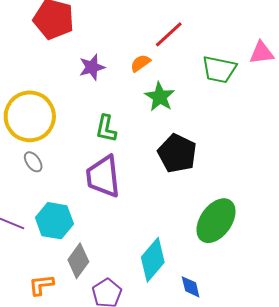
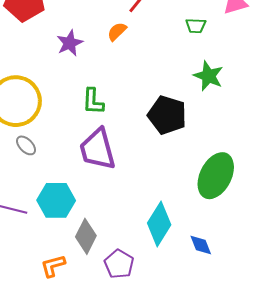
green trapezoid: (219, 69) -> (196, 26), size x0.6
green star: (160, 97) -> (208, 76), moved

